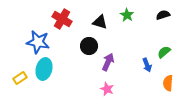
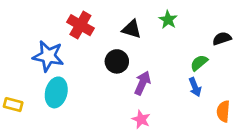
black semicircle: (163, 15) -> (222, 39), moved
green semicircle: (164, 52) -> (199, 63), moved
yellow rectangle: (20, 78) -> (13, 105), moved, turned 48

